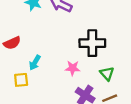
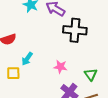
black cross: (92, 43) -> (75, 30), moved

